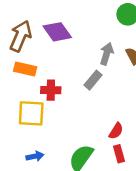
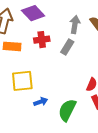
red cross: (51, 90) -> (42, 40), moved
blue arrow: (35, 156) -> (41, 102), moved

